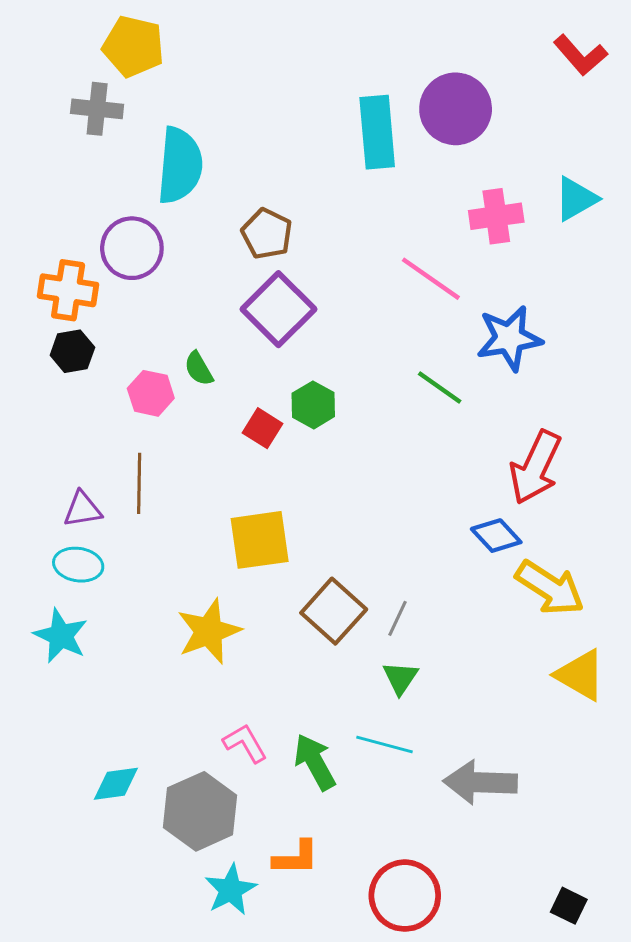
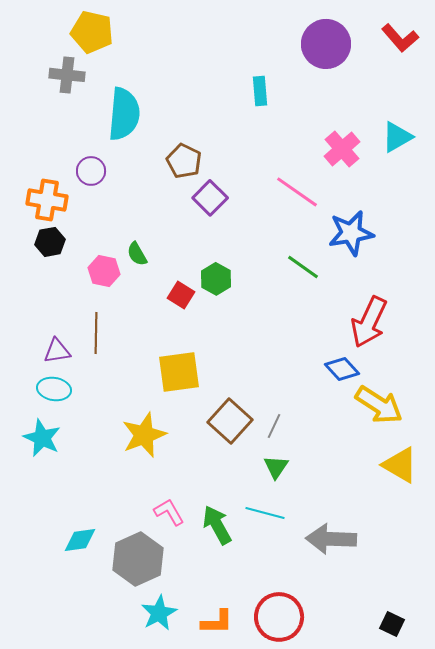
purple circle: (456, 109) -> (326, 44), moved
cyan rectangle: (377, 132) -> (260, 91), size x0.6
pink cross: (496, 216) -> (342, 149), turned -33
purple circle: (132, 248) -> (91, 171), size x0.7
purple square: (278, 309) -> (210, 198), moved, size x0.7
orange L-shape: (296, 858) -> (217, 622), moved

